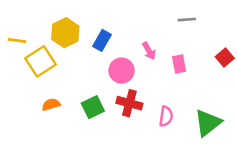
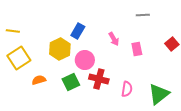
yellow hexagon: (65, 33) -> (60, 49), moved
yellow square: (41, 61) -> (19, 58), moved
pink circle: (122, 71) -> (85, 60), moved

